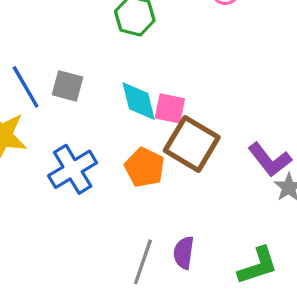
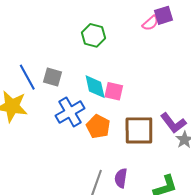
brown square: (192, 144) -> (139, 130), moved, turned -32
blue cross: (73, 169) -> (70, 112), moved

